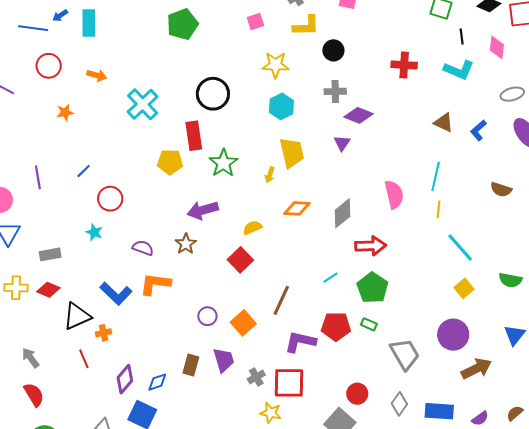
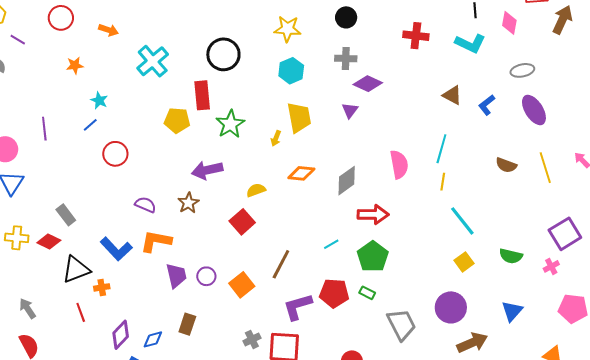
cyan star: (94, 232) -> (99, 100), moved
gray rectangle: (50, 254) -> (66, 215), moved, turned 60
purple L-shape: (300, 342) -> (298, 307), turned -32
purple trapezoid: (224, 360) -> (176, 275), moved

